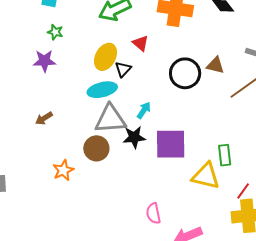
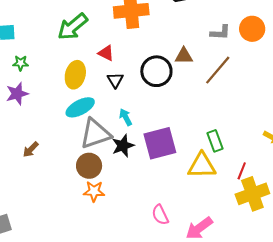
black triangle: (123, 69) -> (115, 80), moved
cyan arrow: (144, 110) -> (126, 117), turned -48
orange star: (63, 170) -> (94, 191), moved, turned -30

